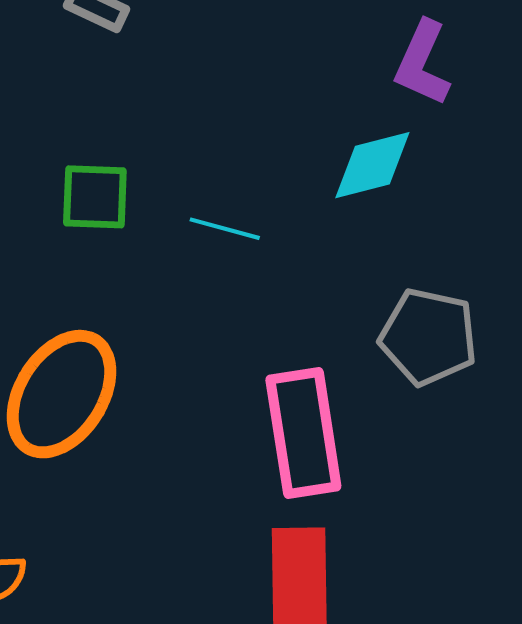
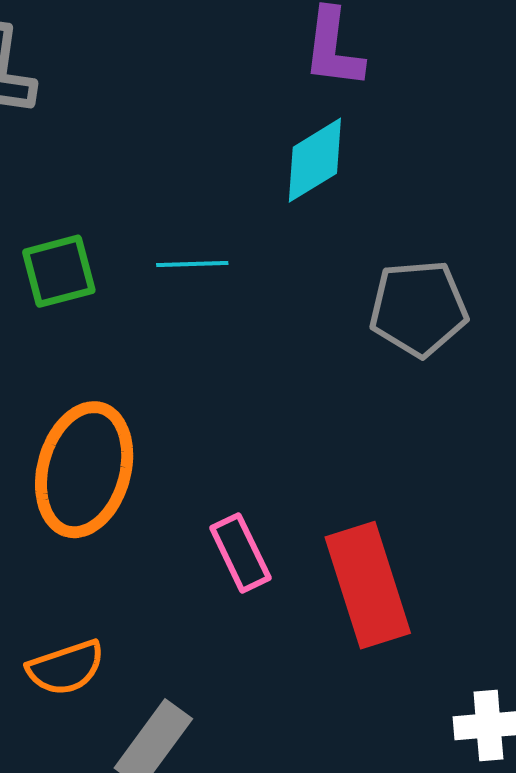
pink rectangle: (303, 433) -> (240, 553), moved, size x0.6

